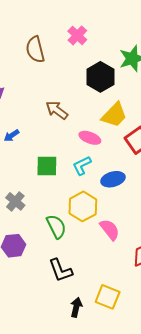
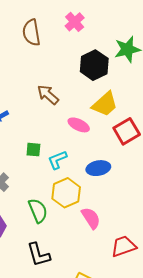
cyan L-shape: (82, 165) -> (57, 160), moved
green square: (47, 166) -> (33, 150), size x0.7

